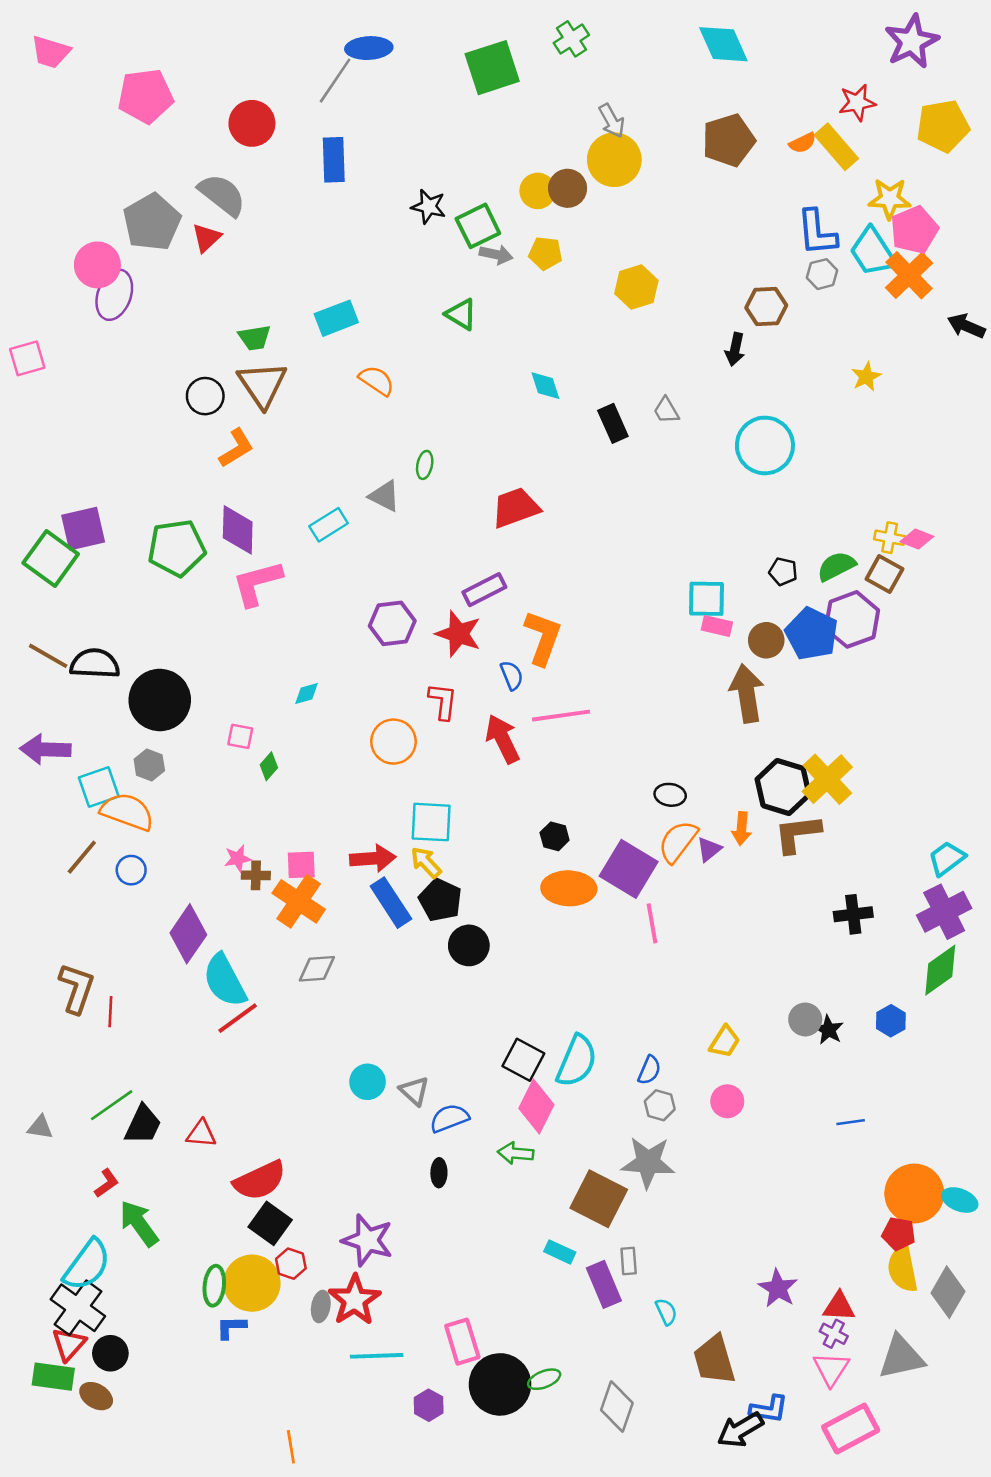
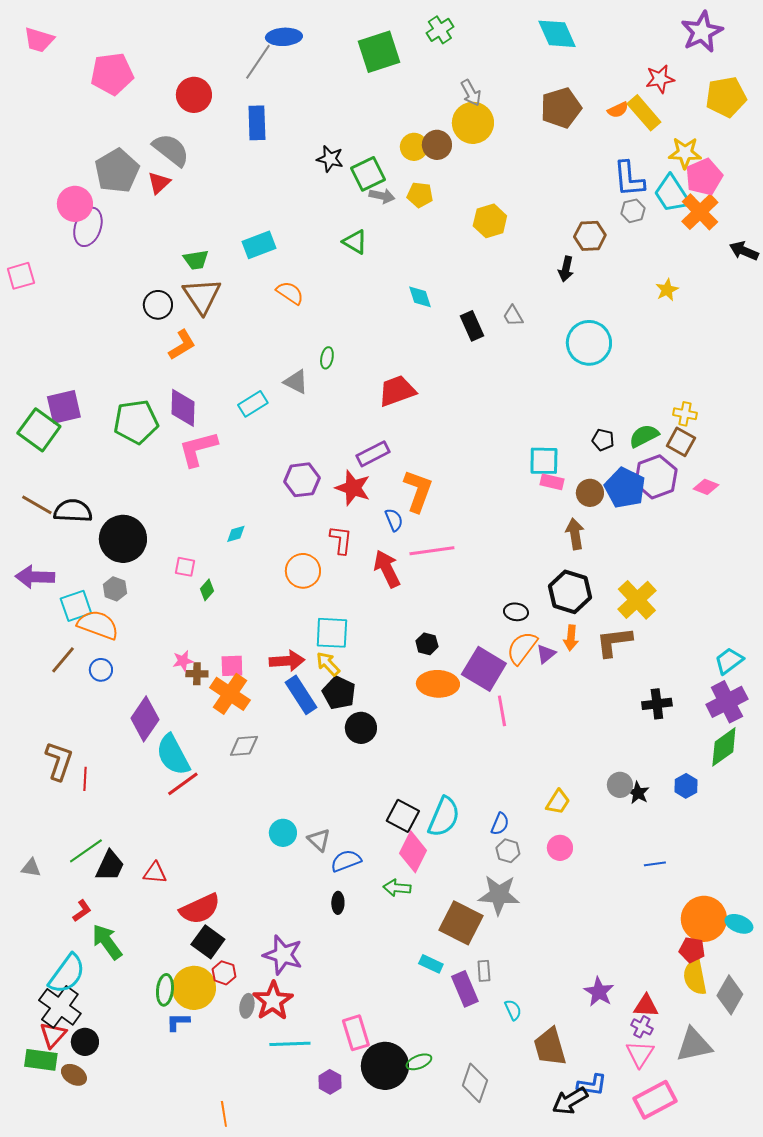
pink diamond: (917, 539) -> (706, 487), moved
brown arrow: (747, 694) -> (575, 534), size x0.7
black hexagon: (783, 787) -> (570, 592), moved

